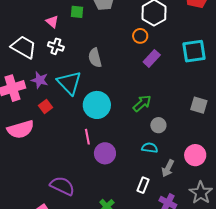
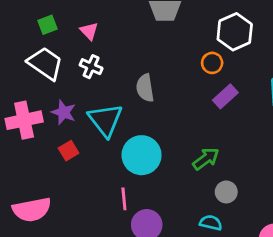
green square: (77, 12) -> (47, 25), moved, turned -32
pink semicircle: (21, 129) -> (32, 210), moved

